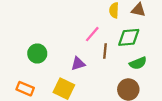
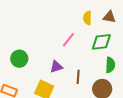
brown line: (105, 51) -> (78, 77), moved
green semicircle: (138, 63) -> (110, 65), turned -63

